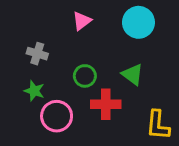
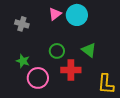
cyan circle: (138, 22) -> (77, 15), moved
gray cross: (37, 54) -> (22, 24), moved

